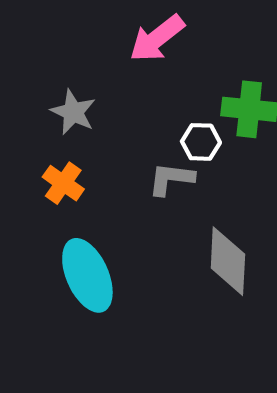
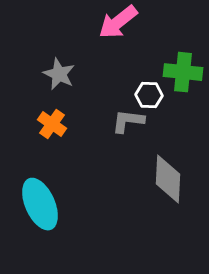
cyan ellipse: (87, 275) -> (40, 204), moved

